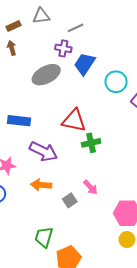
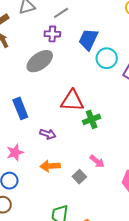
blue trapezoid: (85, 64) -> (88, 39), moved
blue rectangle: (19, 121) -> (20, 108), turned 70
purple arrow: (43, 151) -> (48, 134), size x0.6

